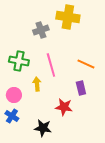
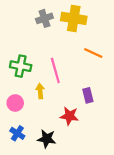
gray cross: (41, 30) -> (44, 18), moved
orange line: (86, 64) -> (93, 53), moved
blue cross: (12, 116) -> (17, 133), moved

